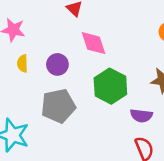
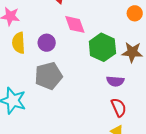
yellow semicircle: (22, 63) -> (19, 43), size x1.5
green hexagon: (110, 86) -> (102, 47), moved

